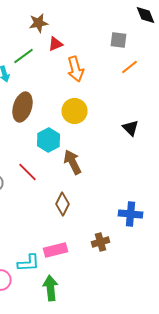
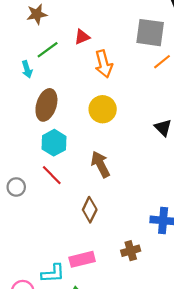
brown star: (38, 23) -> (37, 14), moved
gray square: (118, 40) -> (150, 33), size x1.6
cyan hexagon: (48, 140) -> (54, 143), moved

